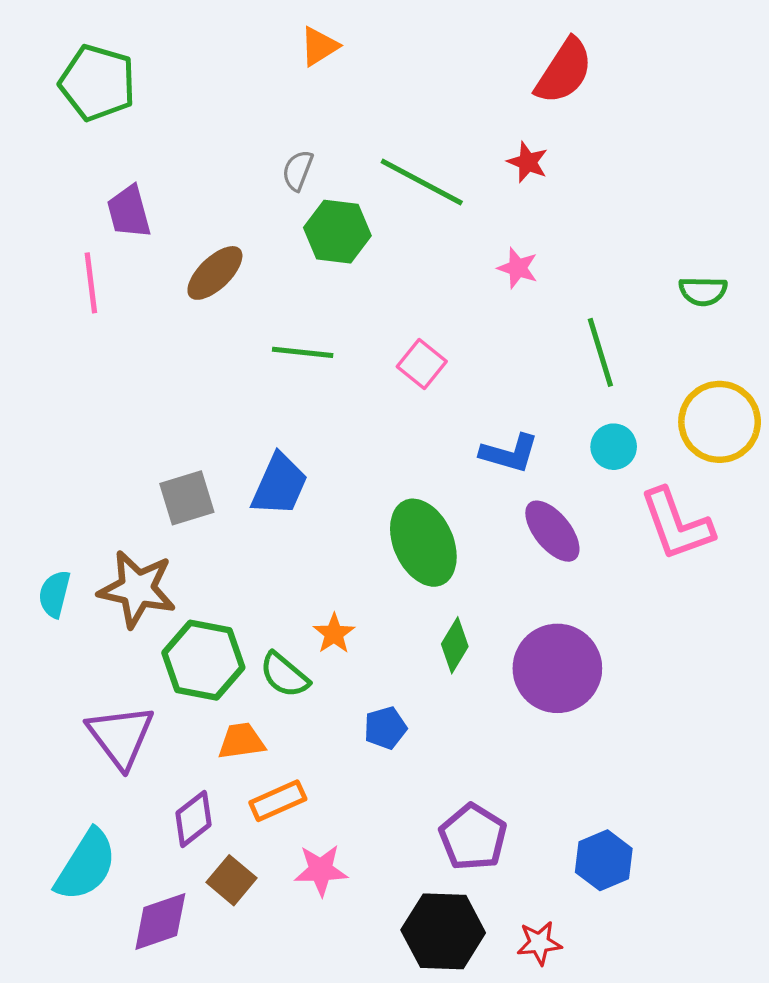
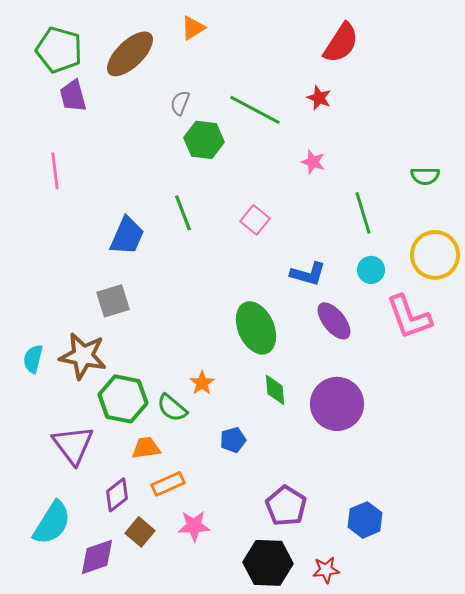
purple trapezoid: (129, 212) -> (73, 96), moved
brown ellipse: (215, 273) -> (130, 54), moved, size x1.4
green line: (303, 352) -> (183, 213), turned 63
blue trapezoid: (279, 485) -> (127, 236), moved
green diamond: (455, 645) -> (275, 390), turned -36

